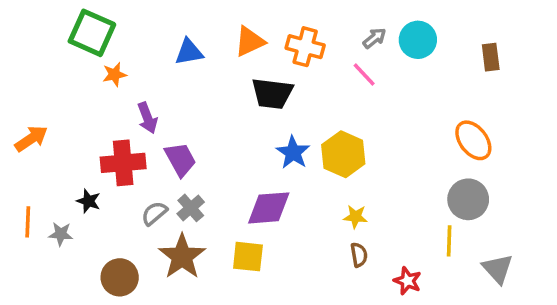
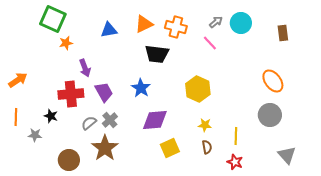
blue star: (293, 152) -> (141, 88), moved
orange line: (28, 222) -> (16, 117), moved
yellow line: (449, 241) -> (236, 136), moved
yellow square: (248, 257) -> (170, 148), moved, turned -30

